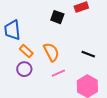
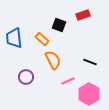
orange rectangle: (26, 51) -> (42, 39), moved
pink line: (58, 73) -> (68, 81), moved

